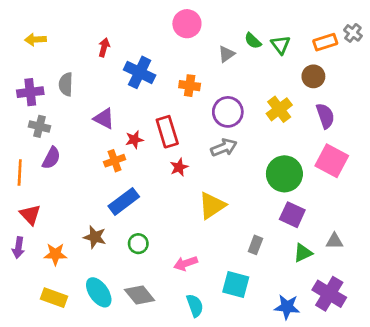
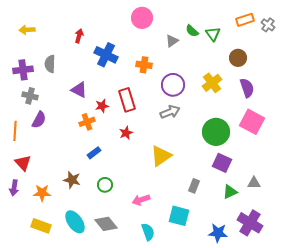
orange rectangle: (325, 42) -> (245, 20), moved
red star: (179, 167) -> (126, 133), moved
blue rectangle: (124, 201) -> (94, 153), size x0.6

